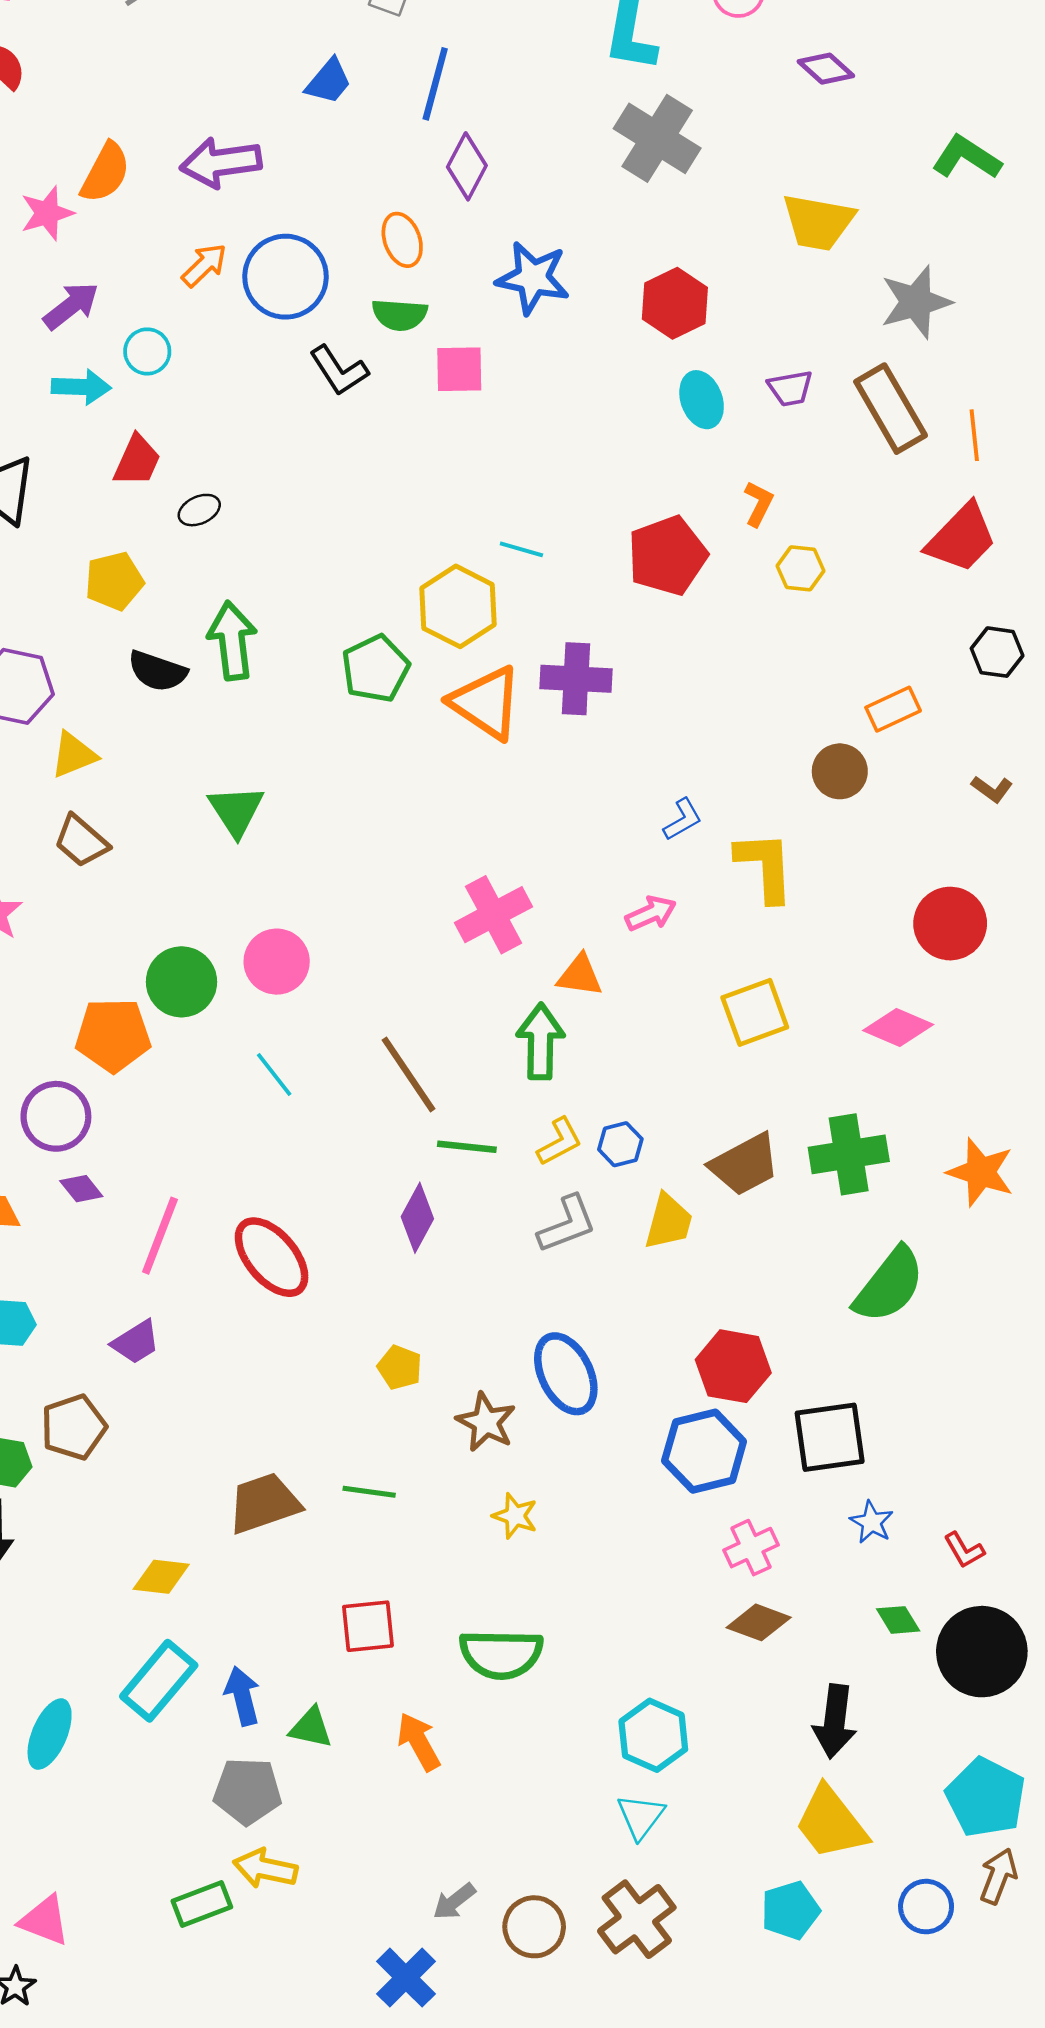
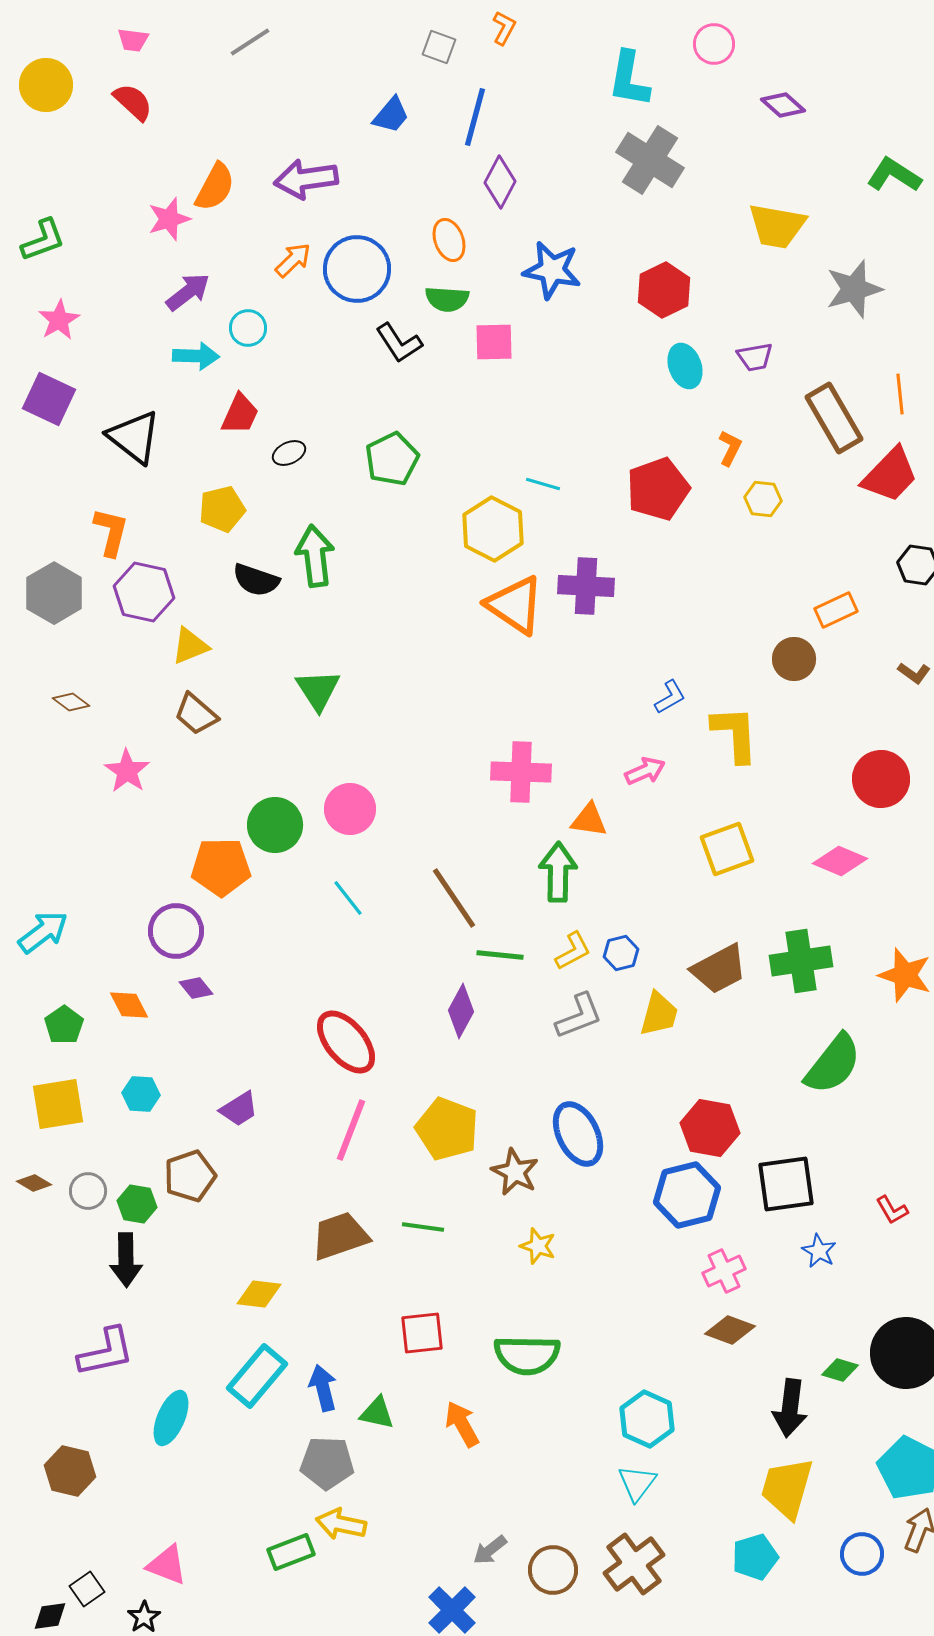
brown rectangle: (891, 409) -> (834, 418), moved
green pentagon: (376, 669) -> (392, 459), moved
pink cross: (494, 915) -> (521, 772), turned 30
pink line: (160, 1236) -> (351, 1130), moved
yellow pentagon: (400, 1367) -> (447, 1129), size x1.8
red L-shape: (964, 1550) -> (892, 1210), moved
green diamond: (898, 1620) -> (840, 1370), moved, turned -42
yellow trapezoid: (831, 1823) -> (787, 1488), turned 54

